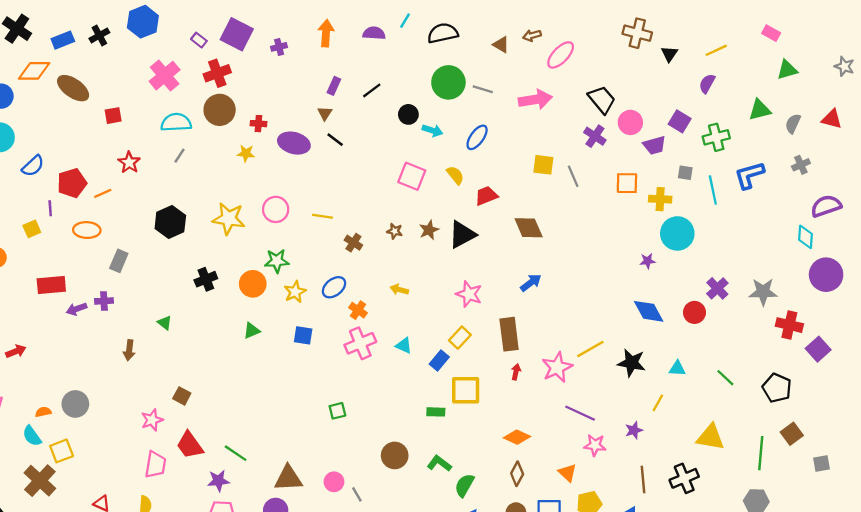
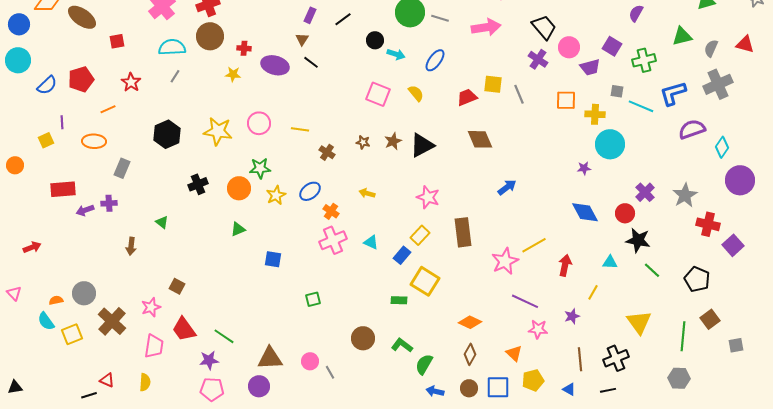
gray cross: (801, 165) -> (718, 84), size x1.8
red pentagon: (72, 183) -> (81, 79), moved
cyan line: (713, 190) -> (641, 106), turned -55
red trapezoid: (486, 196) -> (467, 97), moved
purple semicircle: (826, 206) -> (692, 129), moved
cyan diamond: (805, 237) -> (722, 147), turned 30
blue arrow: (531, 283) -> (507, 187), moved
gray star: (763, 292) -> (685, 195), turned -30
blue square: (303, 335) -> (273, 259), moved
black star: (632, 363) -> (638, 240), moved
red arrow: (516, 372) -> (565, 265), moved, size x1.5
yellow square: (466, 390) -> (425, 281), turned 32
yellow triangle: (710, 437) -> (639, 322), turned 44
brown cross: (40, 481) -> (112, 321), moved

